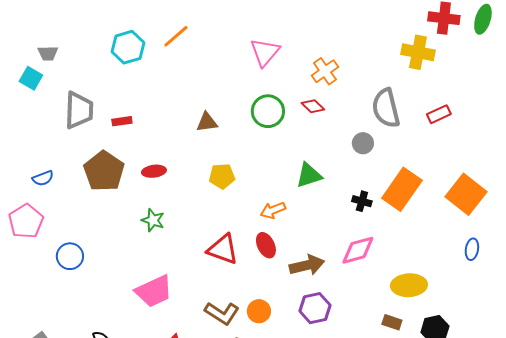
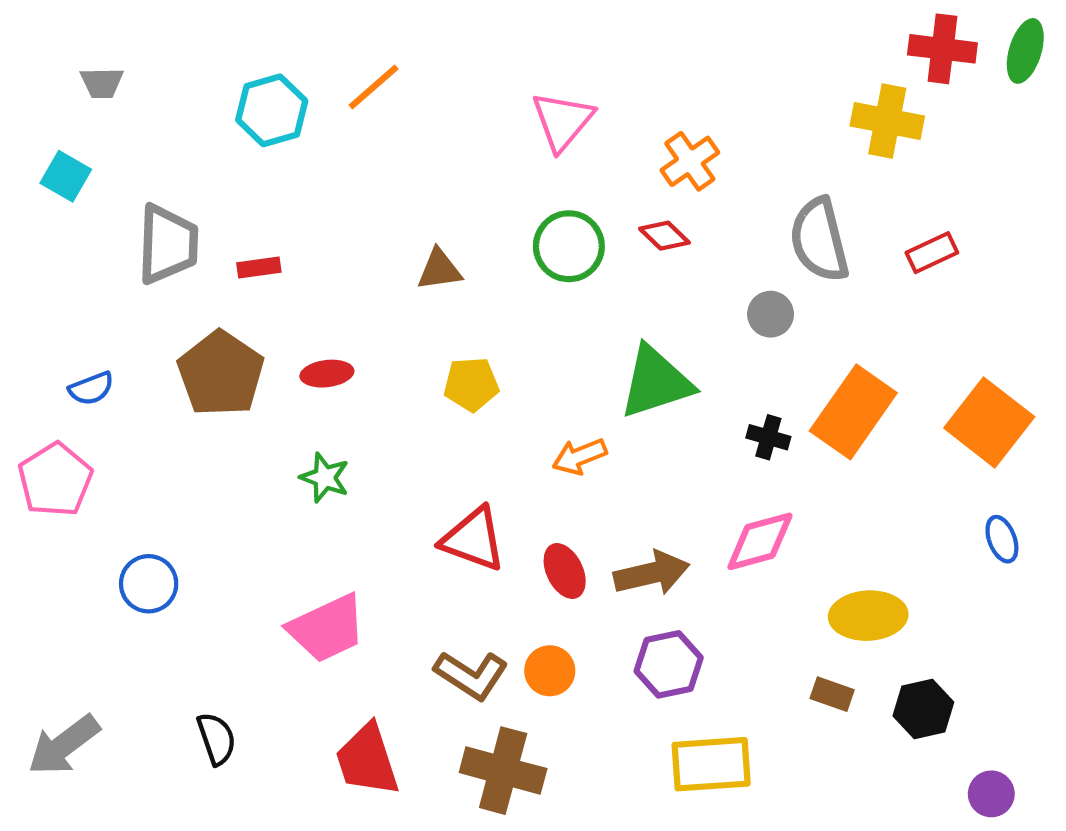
gray trapezoid: (48, 53) -> (102, 83), moved
green triangle: (309, 175) -> (656, 382), size x1.4
red ellipse: (266, 245) -> (565, 571), moved
blue ellipse: (472, 249) -> (1002, 539), turned -30
blue circle: (70, 256) -> (149, 584), moved

